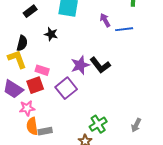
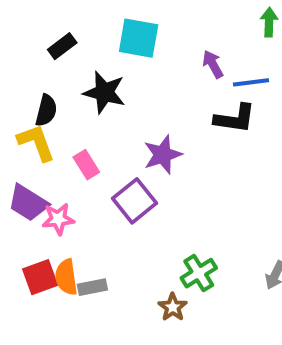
black star: (51, 34) -> (104, 92), size x1.5
black L-shape: (100, 65) -> (235, 118), moved, turned -45
pink rectangle: (42, 70) -> (86, 165), turned 40
red square: (35, 85) -> (40, 277), moved
pink star: (27, 108) -> (58, 219), moved

